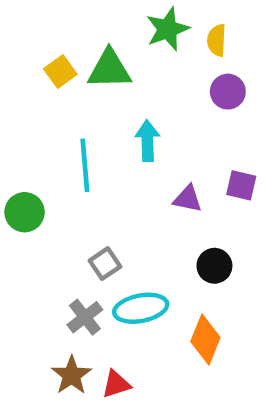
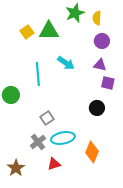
cyan arrow: (147, 141) -> (66, 63), turned 126
purple triangle: (188, 199) -> (100, 65), moved
black circle: (214, 266) -> (97, 108), moved
brown star: (71, 375) -> (16, 168), moved
red triangle: (116, 384) -> (54, 164), moved

